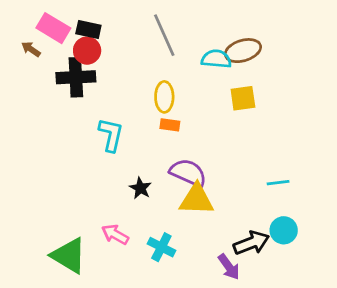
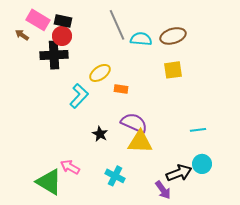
cyan semicircle: (216, 59) -> (141, 39), moved
yellow ellipse: (164, 97) -> (100, 73), moved, turned 55
cyan L-shape: (111, 135) -> (79, 96), turned 30
pink arrow: (115, 235) -> (70, 167), moved

